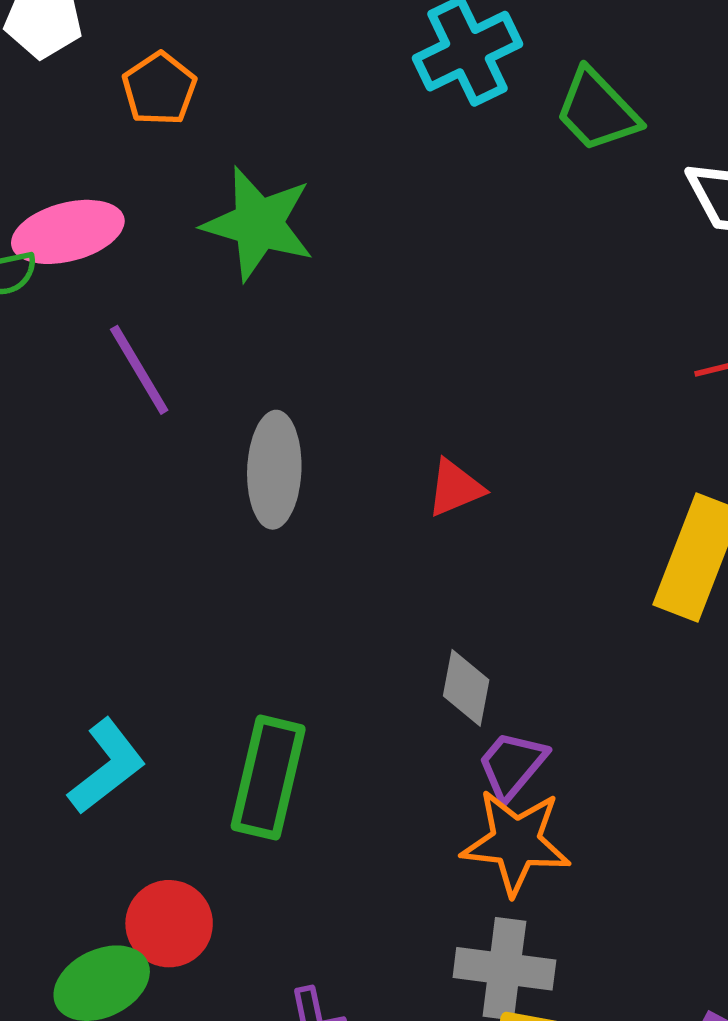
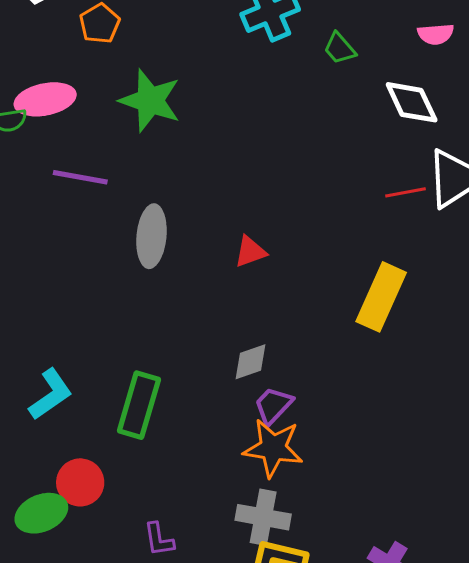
green trapezoid: (597, 110) -> (340, 48), size x0.7
purple line: (139, 370) -> (80, 177), turned -52
gray diamond: (466, 688) -> (250, 362), turned 57

